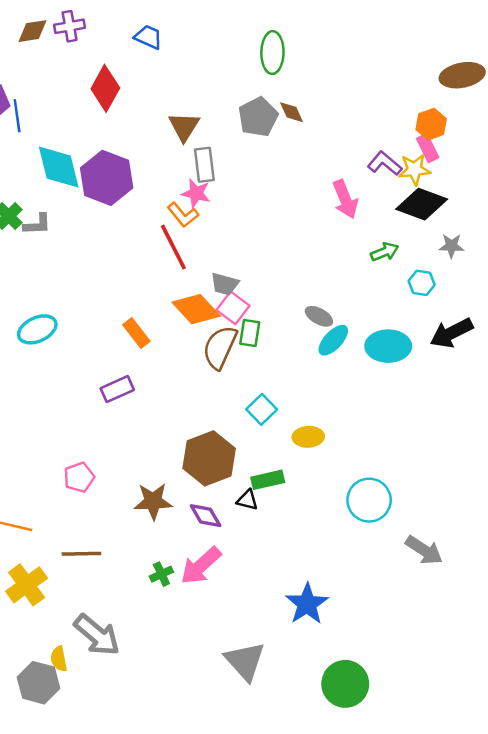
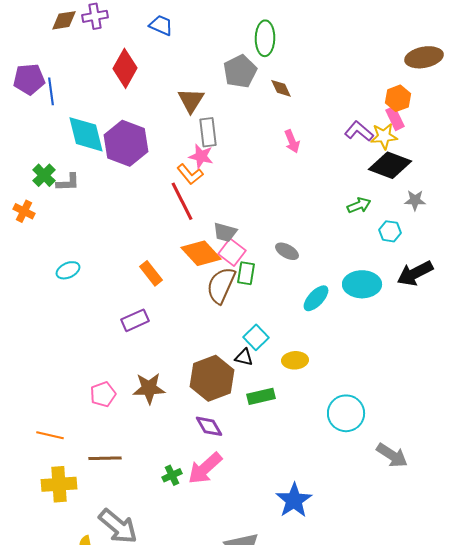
gray pentagon: (258, 117) -> (240, 71), moved
pink arrow: (345, 199) -> (292, 141), moved, size x0.7
gray ellipse: (319, 316) -> (287, 251), moved
cyan ellipse: (37, 329) -> (68, 270), size x0.7
cyan ellipse: (333, 340) -> (316, 298), moved
black triangle: (247, 500) -> (244, 357), moved
brown star: (153, 501) -> (149, 388), moved
yellow cross: (27, 585) -> (59, 484), turned 32

